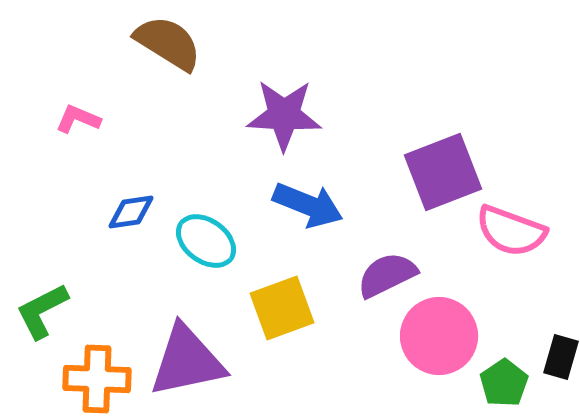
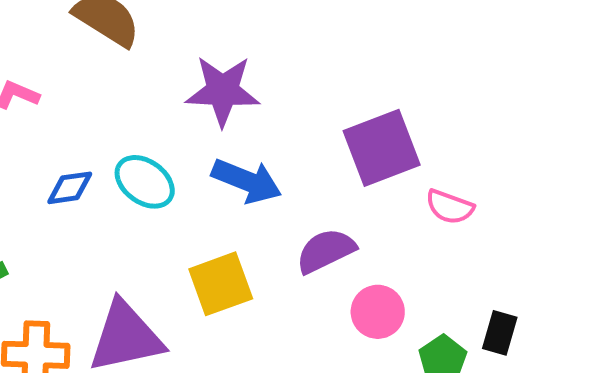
pink semicircle: (511, 231) -> (450, 207), size x0.7
cyan ellipse: (206, 241) -> (145, 182), moved
pink circle: (439, 336) -> (378, 312), size x0.7

